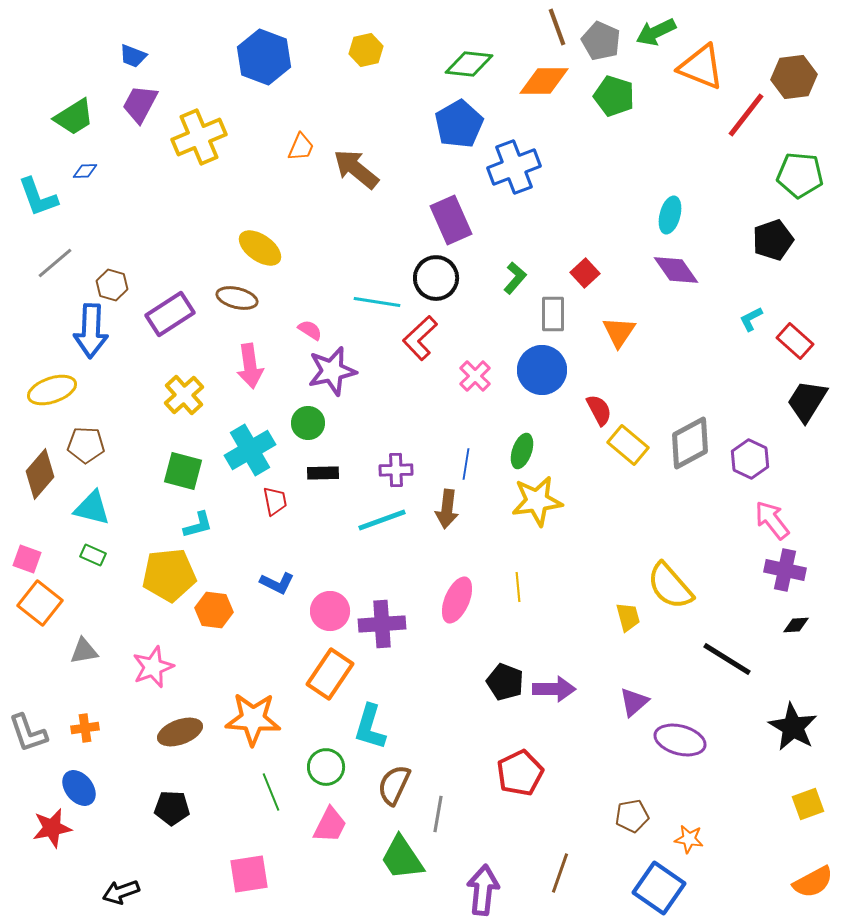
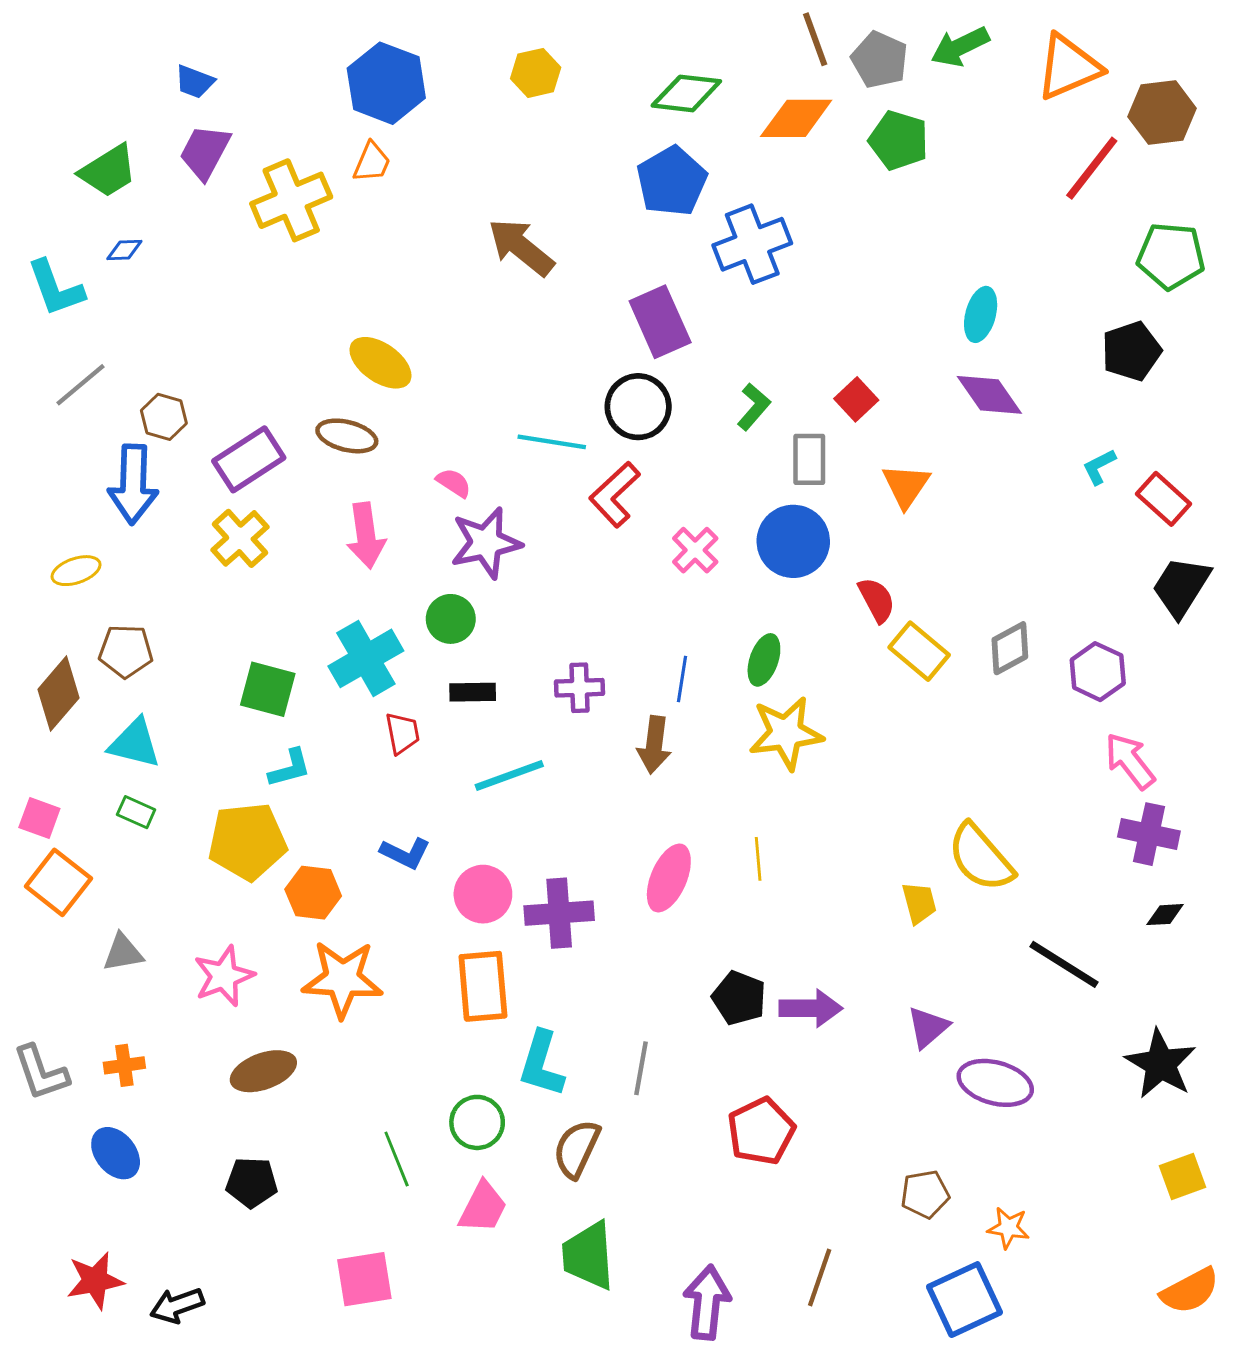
orange triangle: (701, 67) -> (1068, 67), moved, turned -45
orange trapezoid: (301, 147) -> (372, 162), moved
yellow ellipse: (52, 390) -> (76, 571), size x0.7
yellow cross: (184, 395) -> (240, 538), moved
gray diamond: (690, 443) -> (1010, 648), size x0.7
cyan line: (382, 520) -> (509, 776), moved
orange rectangle: (330, 674) -> (483, 986), turned -39
orange star: (253, 719) -> (342, 979), moved
gray line: (438, 814) -> (641, 1068), moved
red star: (52, 828) -> (95, 1281), moved
green trapezoid: (402, 858) -> (588, 1256), turned 30
blue square: (659, 888) -> (965, 1300), turned 30

